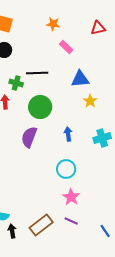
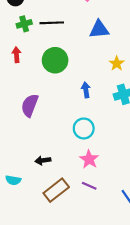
green cross: (16, 83) -> (24, 24), moved, turned -32
yellow star: (90, 101) -> (117, 64), moved
purple semicircle: (29, 137) -> (30, 105), moved
black arrow: (12, 231) -> (43, 160), moved, turned -88

